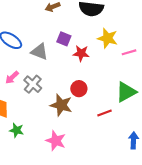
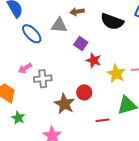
yellow star: (108, 38) -> (116, 74), moved
gray triangle: (39, 52) -> (59, 25), moved, turned -30
gray cross: (33, 84) -> (43, 79), turned 30

